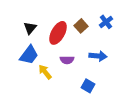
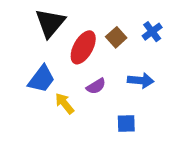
black triangle: (30, 28) -> (50, 23), moved, size x1.6
purple semicircle: (67, 60) -> (96, 86), turned -32
blue square: (88, 86) -> (126, 124), turned -32

